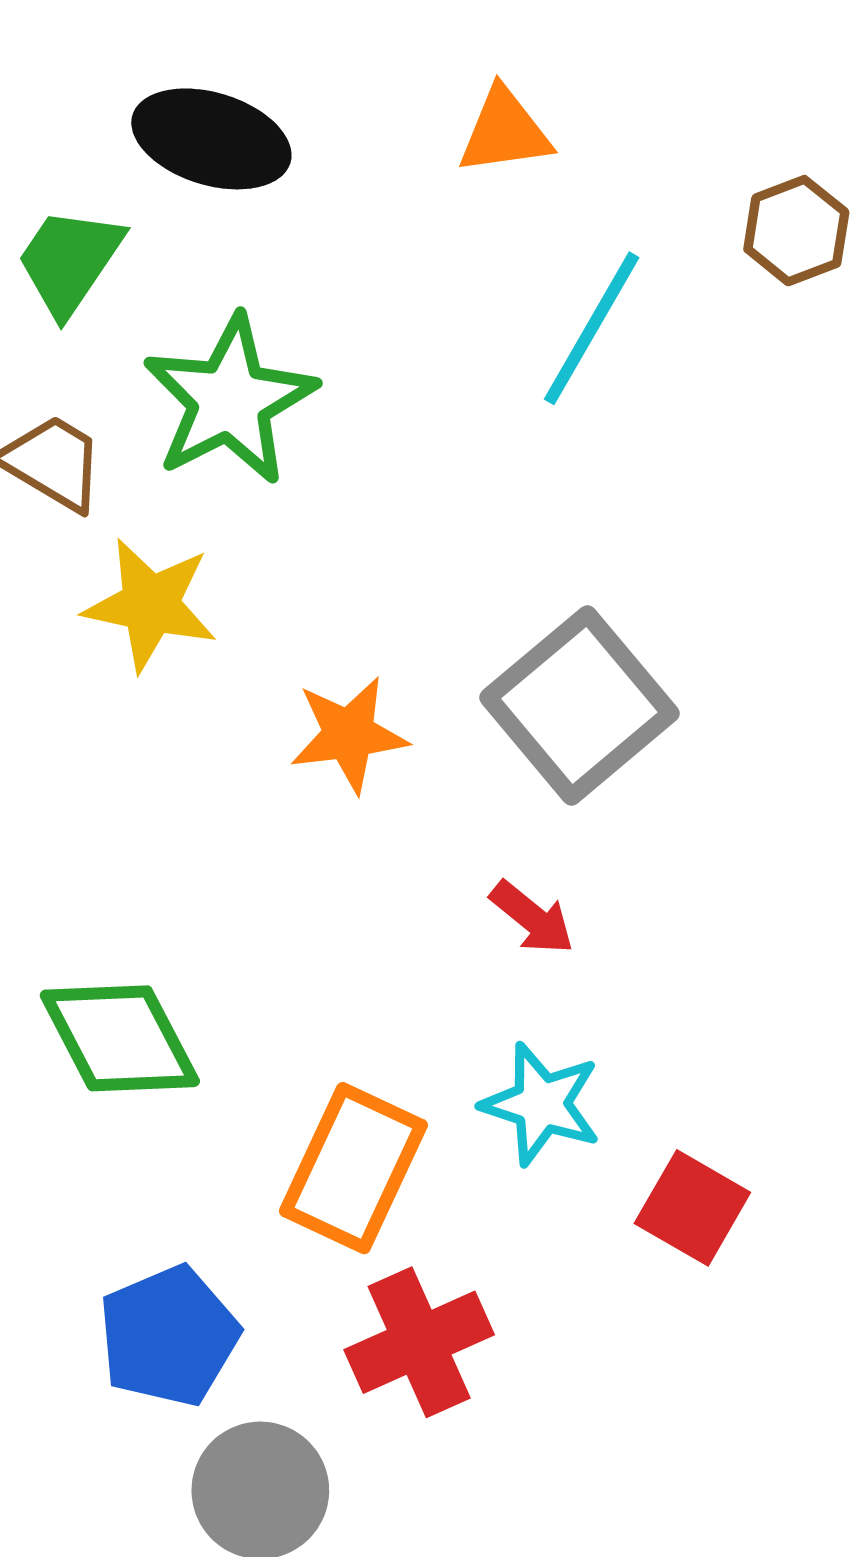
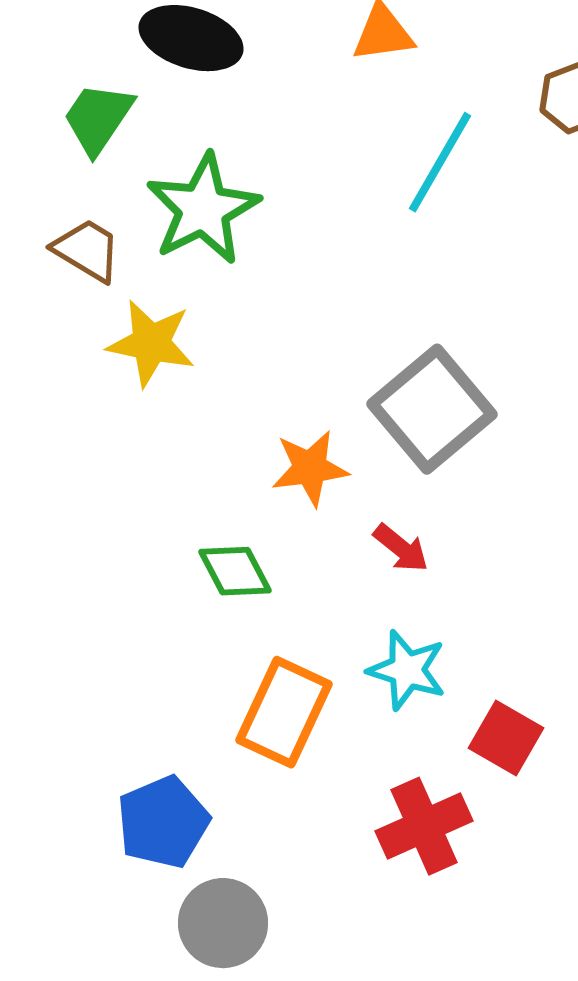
orange star: (349, 734) -> (310, 468), moved
green diamond: (120, 1038) -> (235, 571), moved, size x0.7
red cross: (419, 1342) -> (424, 826), moved

